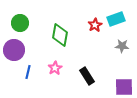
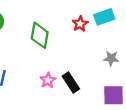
gray star: (122, 46) -> (111, 58), moved
pink star: (55, 68) -> (48, 80), moved

